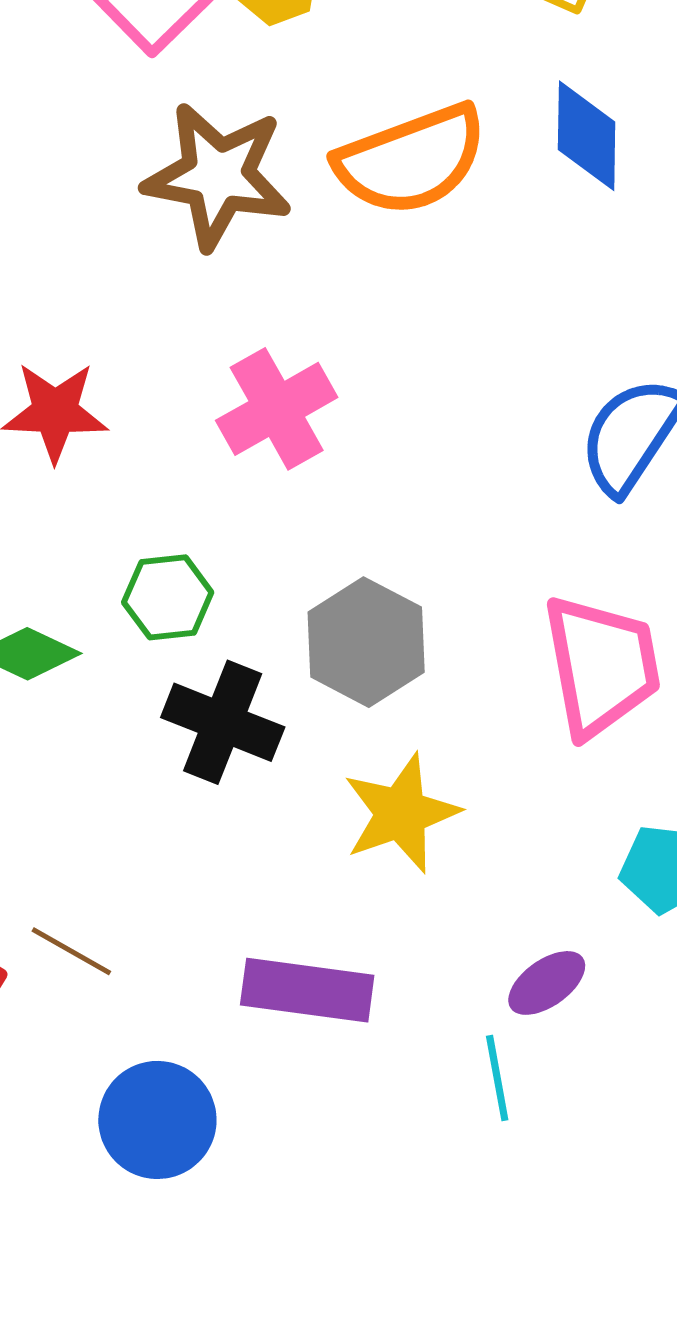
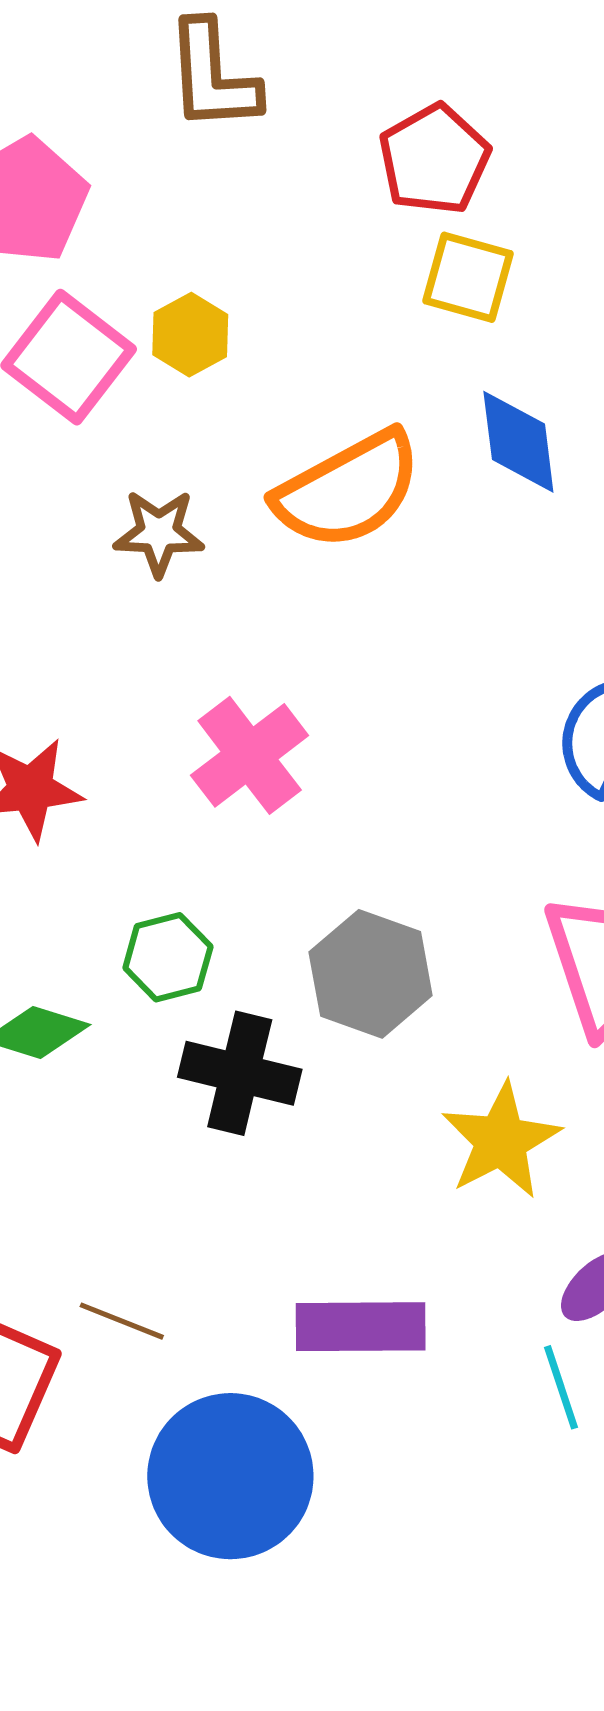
brown star: (218, 176) -> (159, 533), size x0.6
yellow star: (401, 813) -> (501, 1141), moved
blue circle: (157, 1120) -> (230, 1476), size x1.4

